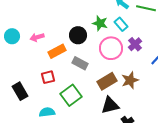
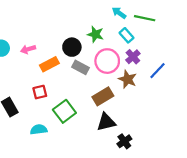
cyan rectangle: (121, 24) -> (126, 35), moved
gray rectangle: (80, 63) -> (80, 67), moved
brown star: (130, 80) -> (128, 79), moved, turned -30

